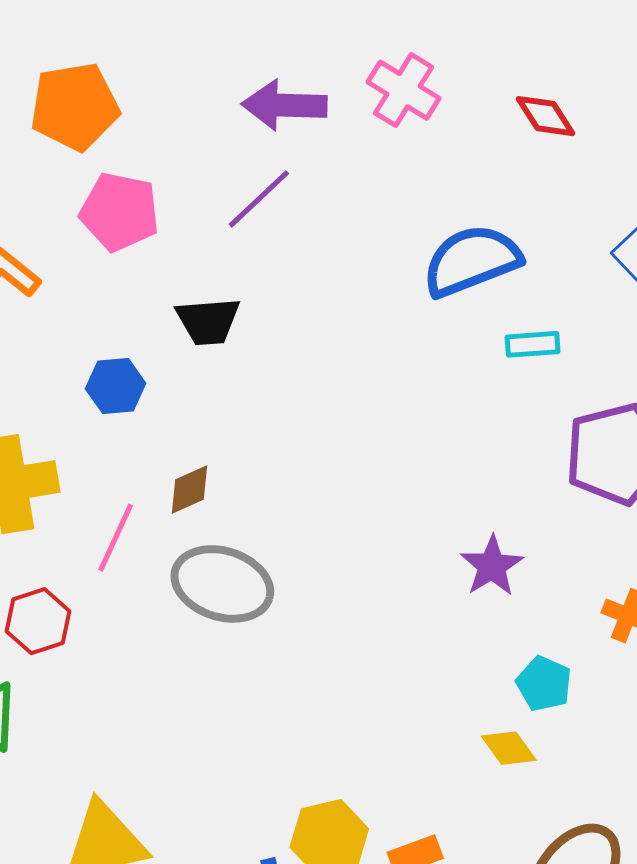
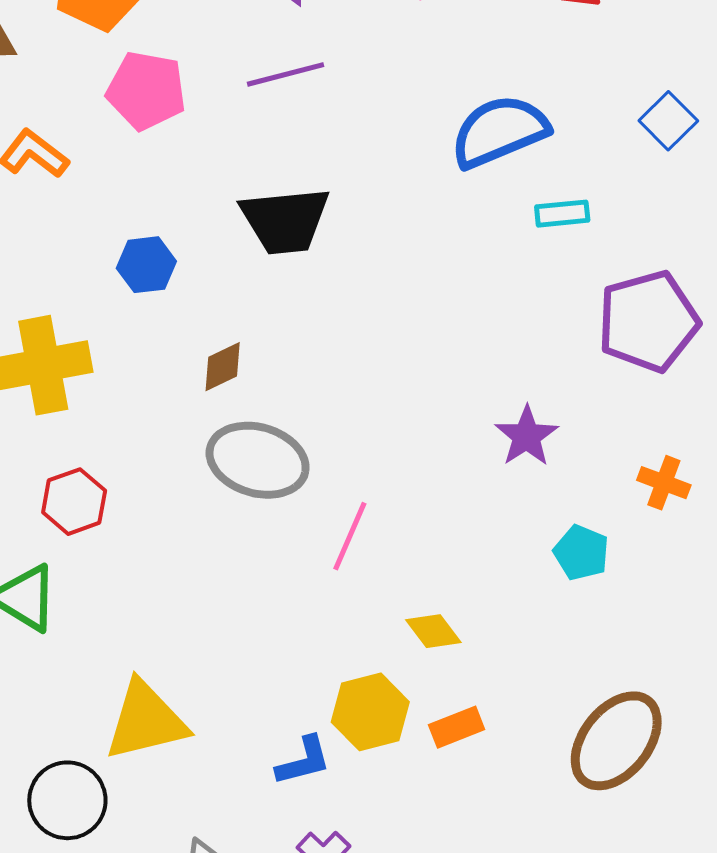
purple line: (259, 199) -> (285, 74), turned 30
black trapezoid: (208, 321) -> (285, 220), moved, size x1.4
pink line: (116, 538) -> (350, 536), moved
yellow diamond: (509, 748) -> (433, 631), moved

